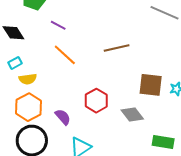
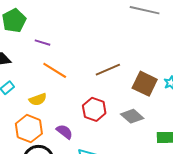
brown line: (117, 48) -> (108, 70), moved
yellow semicircle: (28, 79) -> (38, 99), moved
brown square: (151, 85) -> (145, 84), turned 30

